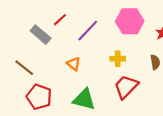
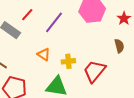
yellow cross: (118, 59) -> (68, 61), moved

